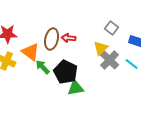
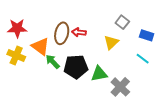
gray cross: (110, 60) -> (120, 87), moved
black pentagon: (66, 72) -> (76, 67), turned -30
green triangle: (76, 88) -> (99, 74), moved

